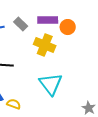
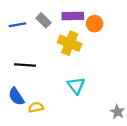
cyan triangle: (51, 84) -> (76, 86), size x0.7
yellow semicircle: (14, 104) -> (36, 107), turned -32

